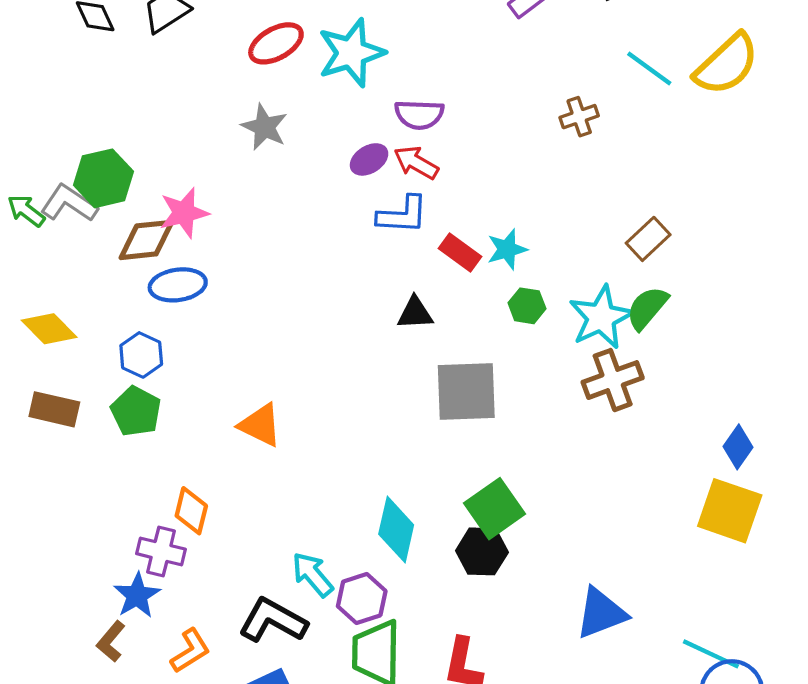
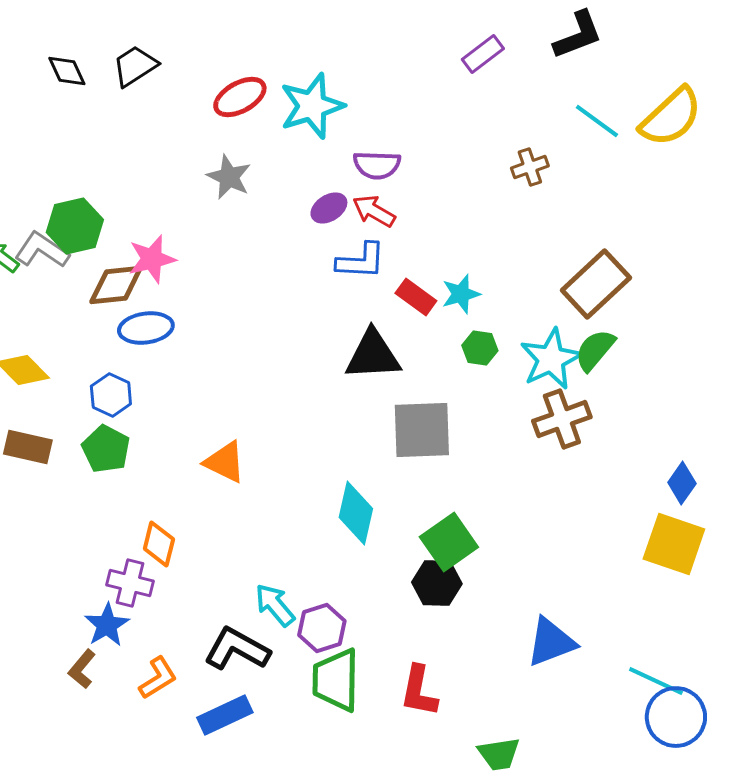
brown rectangle: (648, 239) -> (596, 284), size x1.6
black triangle: (415, 313) -> (373, 355), size x1.6
cyan diamond: (396, 530) -> (356, 513), moved

